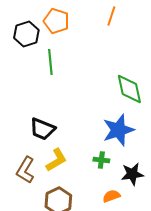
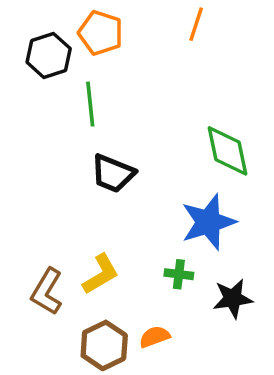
black trapezoid: (42, 129) -> (113, 174), moved
orange semicircle: (111, 196) -> (155, 337), moved

